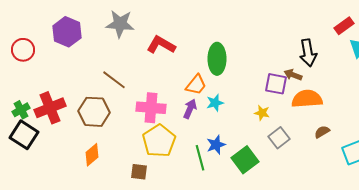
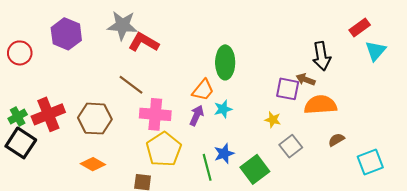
red L-shape: (161, 45) -> (144, 42), moved
brown line: (114, 80) -> (131, 85), moved
orange diamond: (92, 155) -> (93, 164), turned 70

